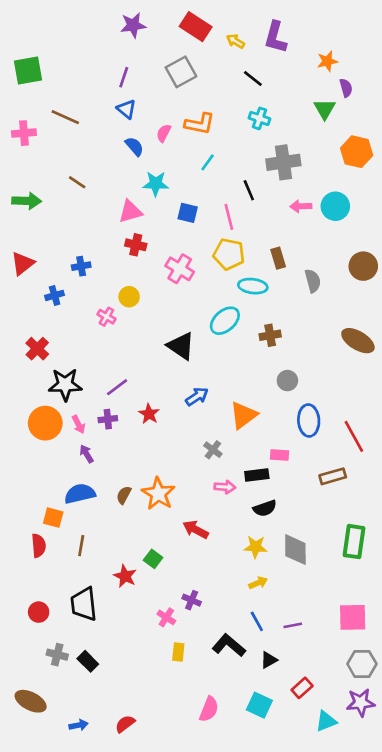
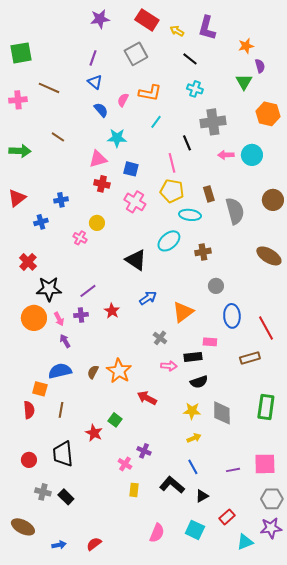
blue square: (188, 213) -> (131, 169), moved
gray semicircle: (313, 281) -> (235, 211), size x1.5
purple line: (293, 625) -> (233, 470), moved

